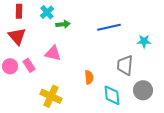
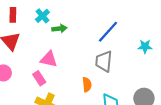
blue line: (109, 27) -> (108, 32), turned -35
pink rectangle: (29, 65) -> (39, 78), moved
gray trapezoid: (125, 65) -> (104, 61), moved

